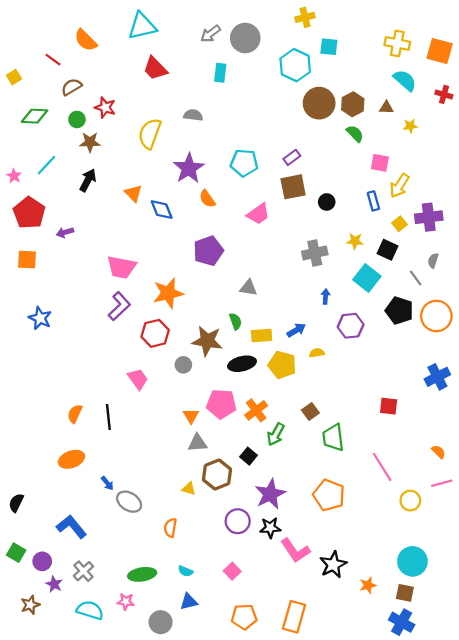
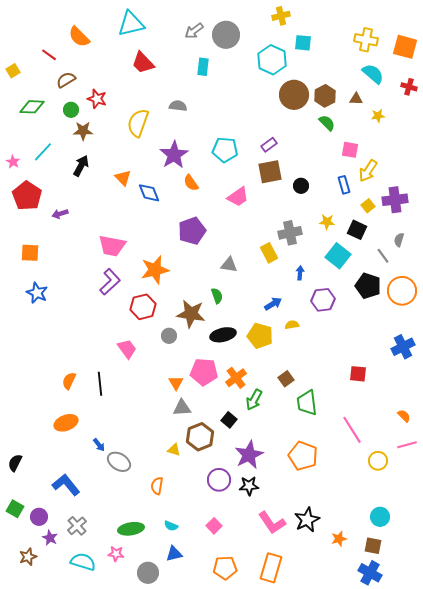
orange square: (27, 260) -> (30, 253), moved
yellow rectangle: (262, 336) -> (269, 253), moved, turned 66
pink L-shape: (295, 551) -> (272, 523), moved
cyan circle: (412, 561) -> (380, 517), size x0.7

